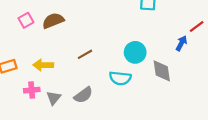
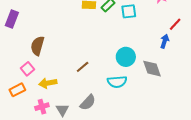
pink square: (26, 20) -> (27, 69), moved
brown semicircle: (53, 21) -> (37, 46), moved, turned -42

